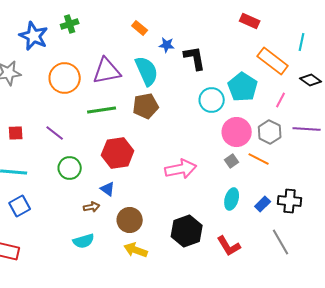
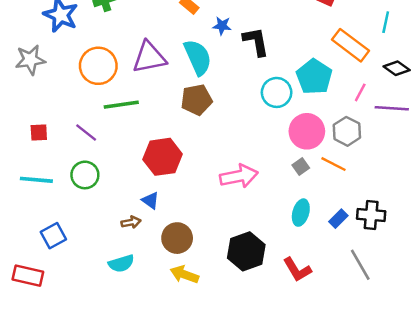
green line: (102, 110) -> (121, 105), moved
purple line: (307, 129) -> (392, 108), moved
green circle: (70, 168) -> (85, 175), moved
blue square: (20, 206) -> (53, 236), moved

